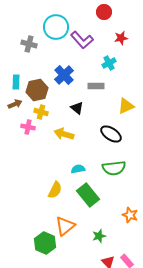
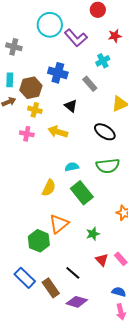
gray cross: (29, 44) -> (14, 47), moved
blue cross: (64, 75) -> (58, 73), turned -30
gray rectangle: (96, 86) -> (90, 84), turned 49
pink cross: (28, 127) -> (27, 134), moved

